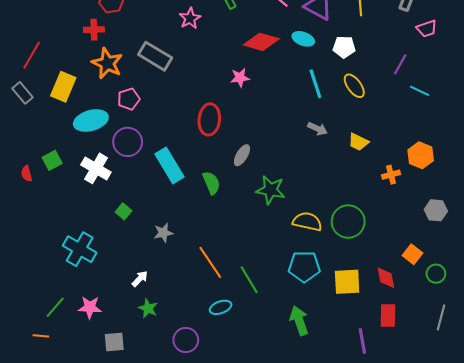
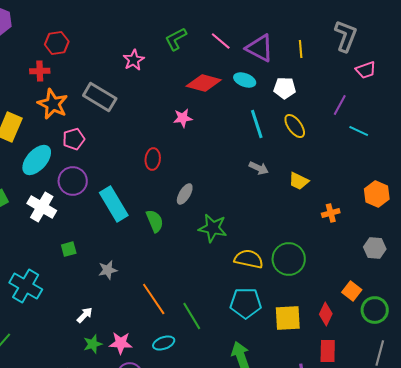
red ellipse: (209, 119) -> (153, 159), size x0.7
cyan ellipse: (91, 120) -> (37, 160), turned -32
orange hexagon: (421, 155) -> (377, 194), moved
green square: (124, 211) -> (69, 249), turned 35
green circle: (436, 274) -> (375, 310), size x1.4
red diamond: (386, 278) -> (326, 314), turned 35
pink star: (90, 307) -> (121, 343), moved
green star: (148, 308) -> (93, 344), turned 30

